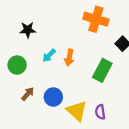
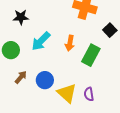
cyan arrow: (49, 55) -> (41, 41), size x1.5
orange arrow: (69, 58) -> (70, 43), moved

